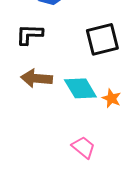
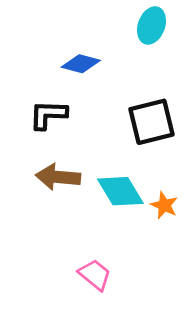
pink trapezoid: (83, 147) -> (95, 275), moved

